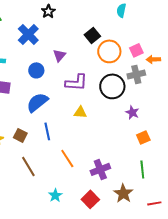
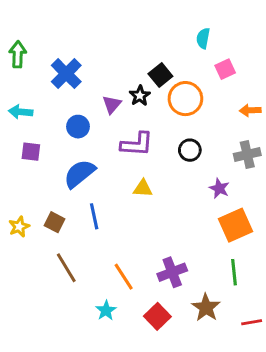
black star: (48, 11) -> (140, 96), moved
pink square: (136, 50) -> (225, 69), moved
gray cross: (136, 74) -> (247, 155), moved
black circle: (112, 86) -> (190, 150), size x0.6
orange square: (143, 137) -> (235, 225), size x1.6
orange line: (67, 158) -> (124, 277), moved

